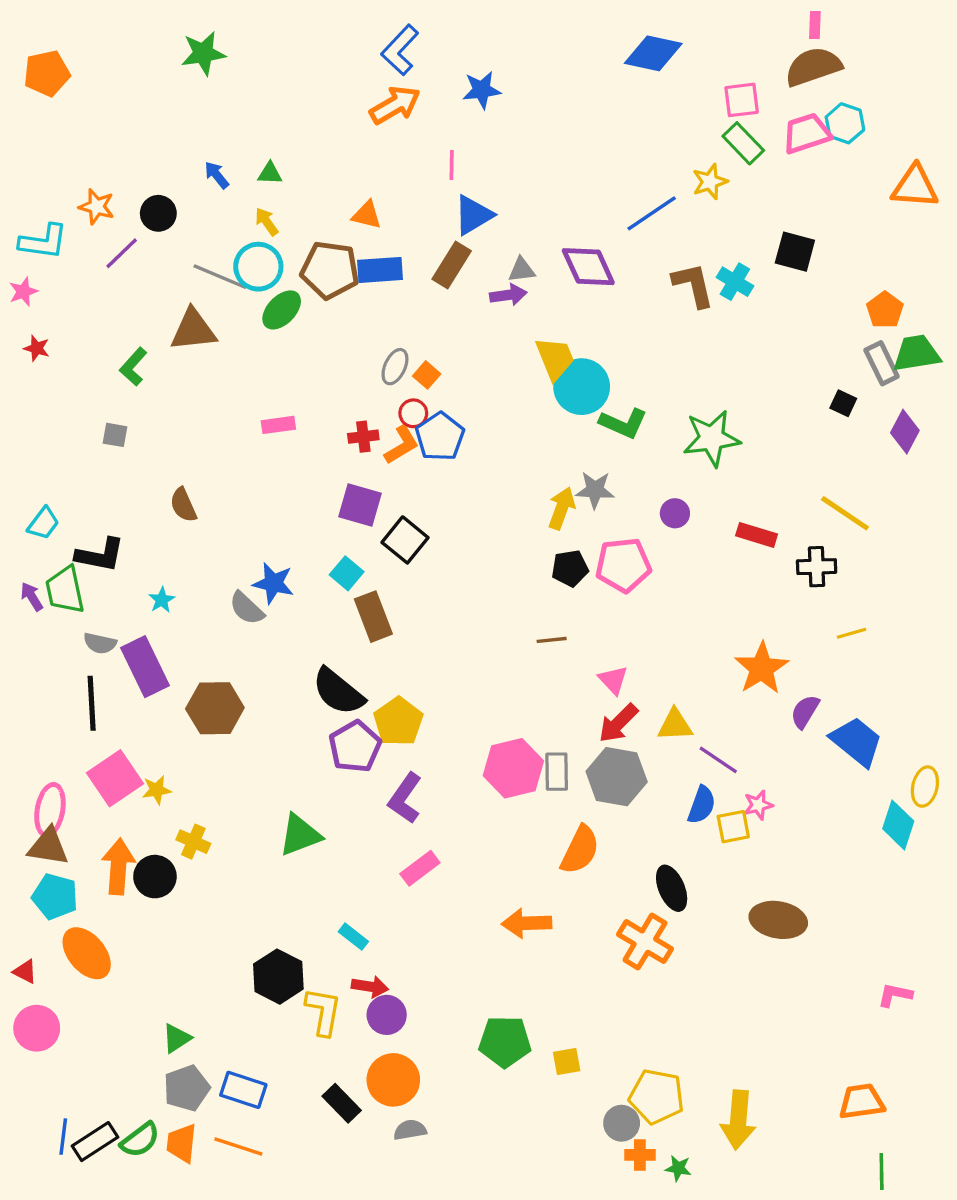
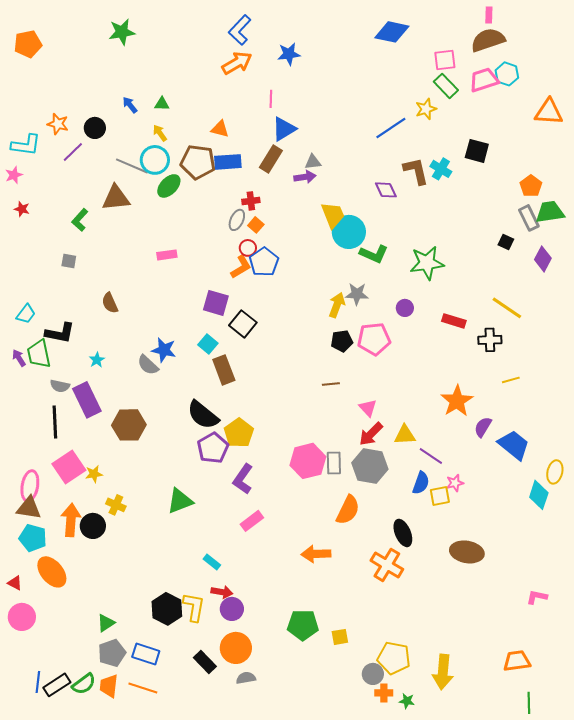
purple diamond: (588, 267) -> (386, 190), moved, size x0.7
red cross: (363, 437) -> (251, 201), moved
black hexagon: (278, 977) -> (167, 609), moved

